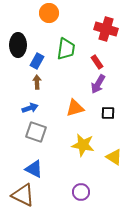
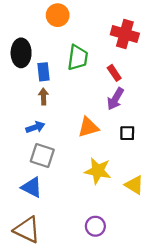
blue rectangle: (37, 61) -> (43, 72), turned -35
blue triangle: (34, 169) -> (32, 187), moved

